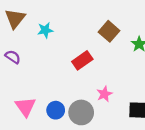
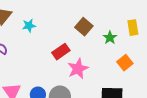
pink star: (104, 94) -> (78, 69), moved, size x1.5

